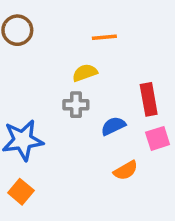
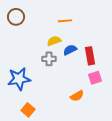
blue semicircle: (113, 126) -> (70, 50), moved
orange square: (21, 192) -> (28, 110), moved

